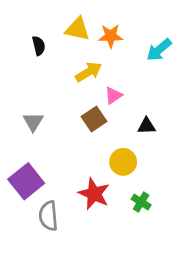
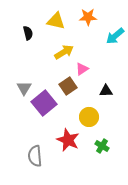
orange star: (111, 36) -> (88, 17), moved
purple square: (26, 181) -> (44, 103), moved

